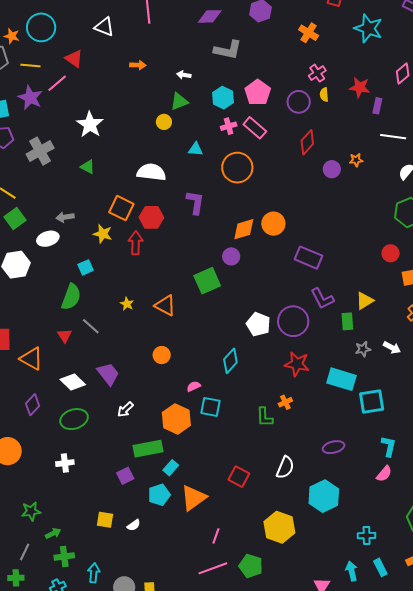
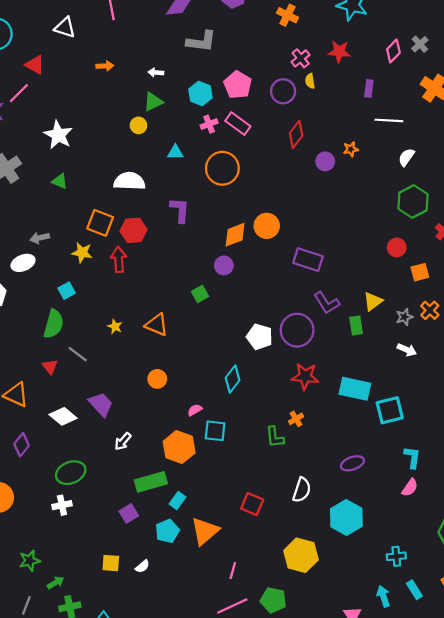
red star: (360, 87) -> (339, 52), moved
green square: (207, 281) -> (200, 294), size x0.6
gray star: (363, 349) -> (404, 317), moved
green ellipse: (74, 419) -> (71, 473), moved

